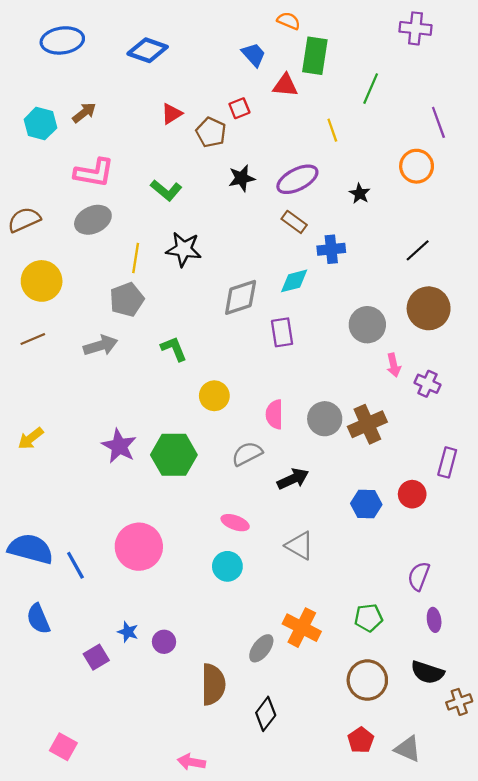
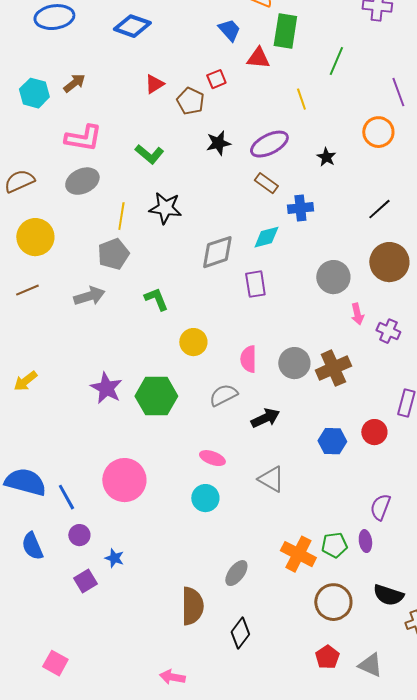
purple ellipse: (434, 620) -> (365, 541), moved
orange cross: (302, 628) -> (298, 554), moved
purple circle: (164, 642) -> (79, 535), moved

